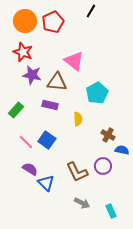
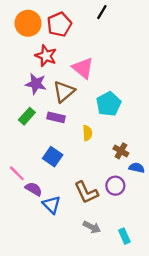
red star: (23, 52) -> (46, 56), moved
brown triangle: (57, 82) -> (64, 92), turned -45
green rectangle: (16, 110) -> (27, 116), moved
pink line: (26, 142) -> (17, 173), moved

